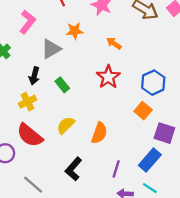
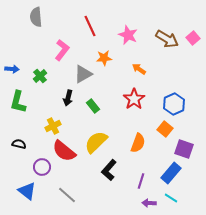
yellow cross: (28, 102) -> (53, 126), moved
yellow semicircle: (66, 125) -> (96, 142), size x1.4
orange semicircle: (99, 133) -> (138, 143), moved
black L-shape: (74, 169) -> (109, 170), moved

